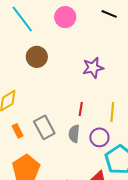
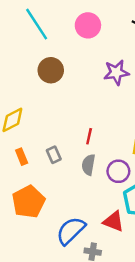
purple star: (93, 68) -> (116, 72), moved
red line: (81, 109) -> (89, 136), moved
gray rectangle: (44, 127) -> (54, 155), size x0.6

